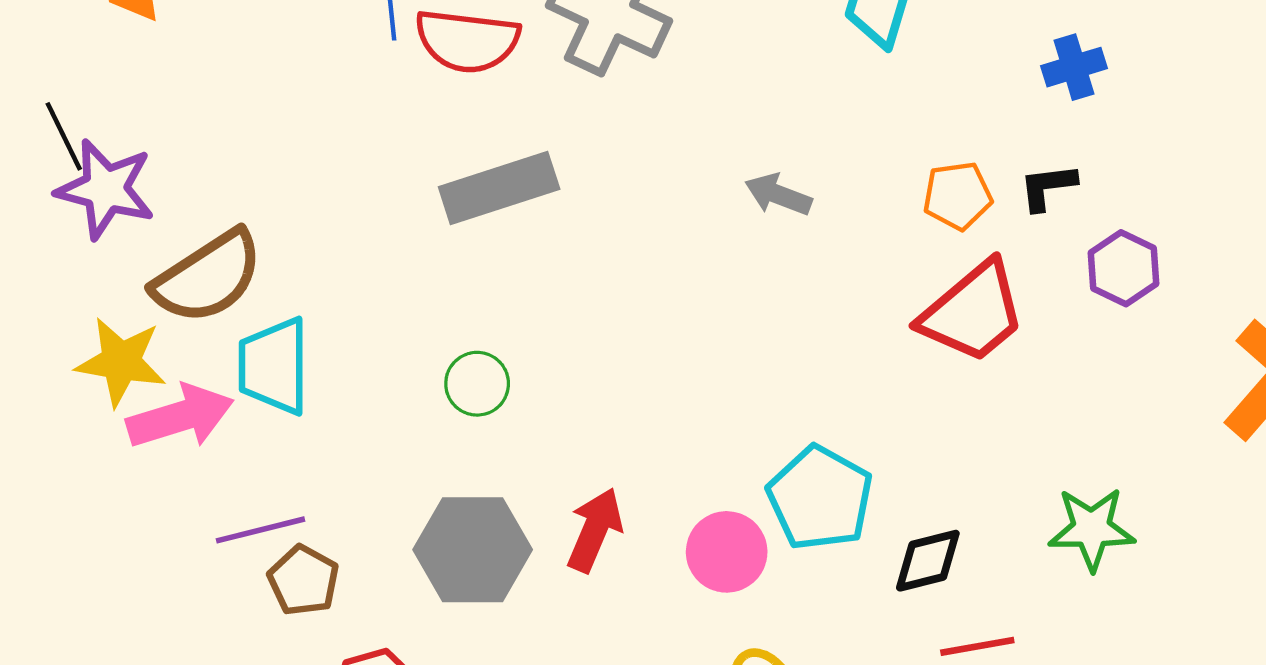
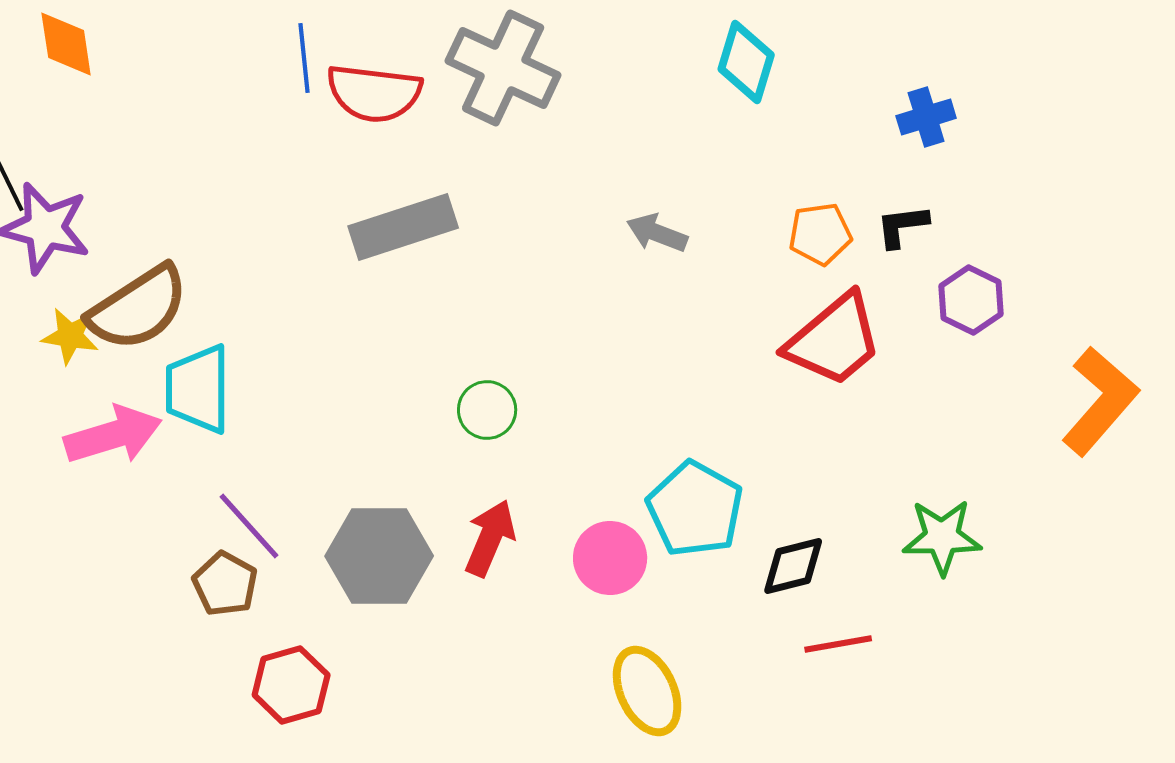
yellow star: (121, 362) -> (70, 336), moved, size x0.7
green circle: (477, 384) -> (487, 410), moved
purple line: (261, 530) -> (249, 526), moved, turned 62

